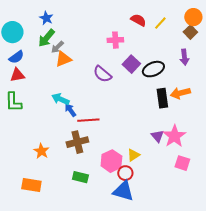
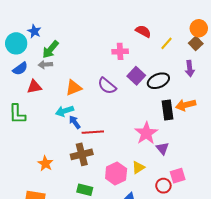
blue star: (46, 18) -> (34, 31), moved
yellow line: (160, 23) -> (166, 43), moved
gray arrow: (57, 47) -> (45, 65), moved, turned 40
orange triangle: (63, 59) -> (74, 88), moved
red triangle: (17, 75) -> (34, 87), moved
cyan arrow: (60, 99) -> (65, 111), turned -42
pink star: (174, 136) -> (146, 133), moved
pink square: (182, 163) -> (178, 176), moved, turned -35
red circle: (125, 173) -> (163, 186), moved

